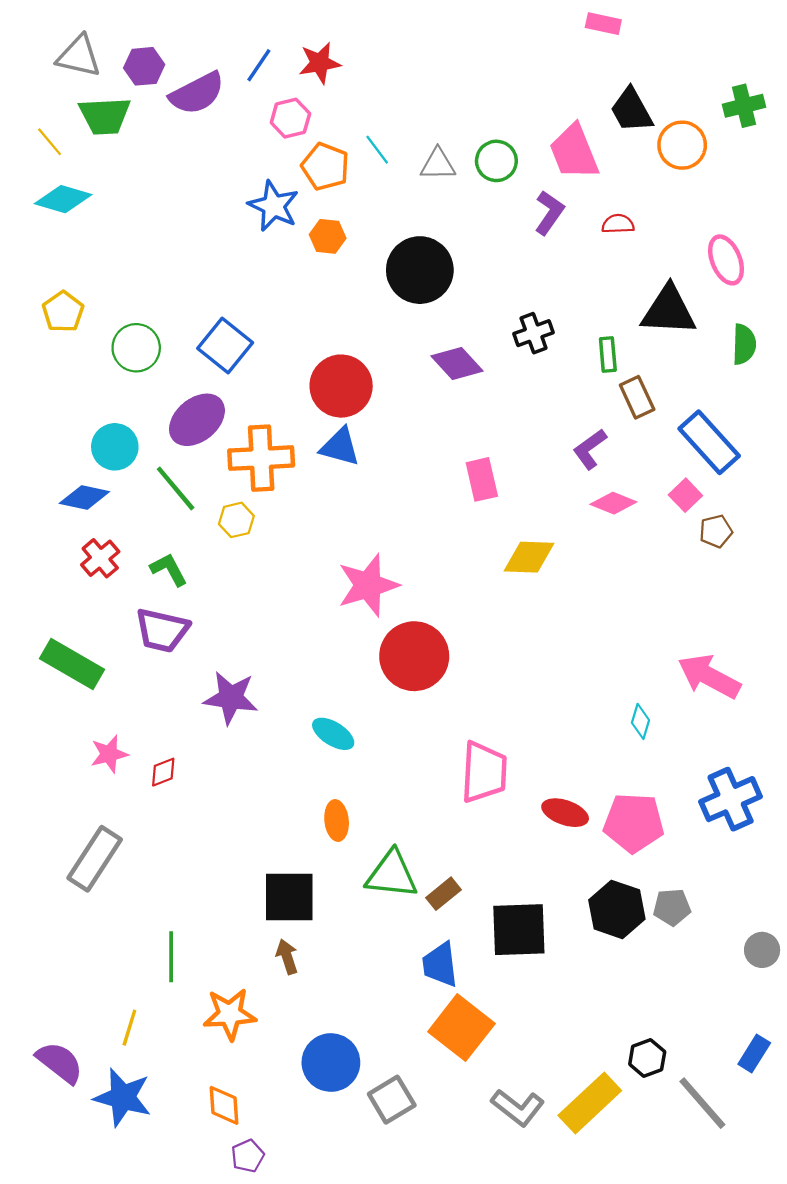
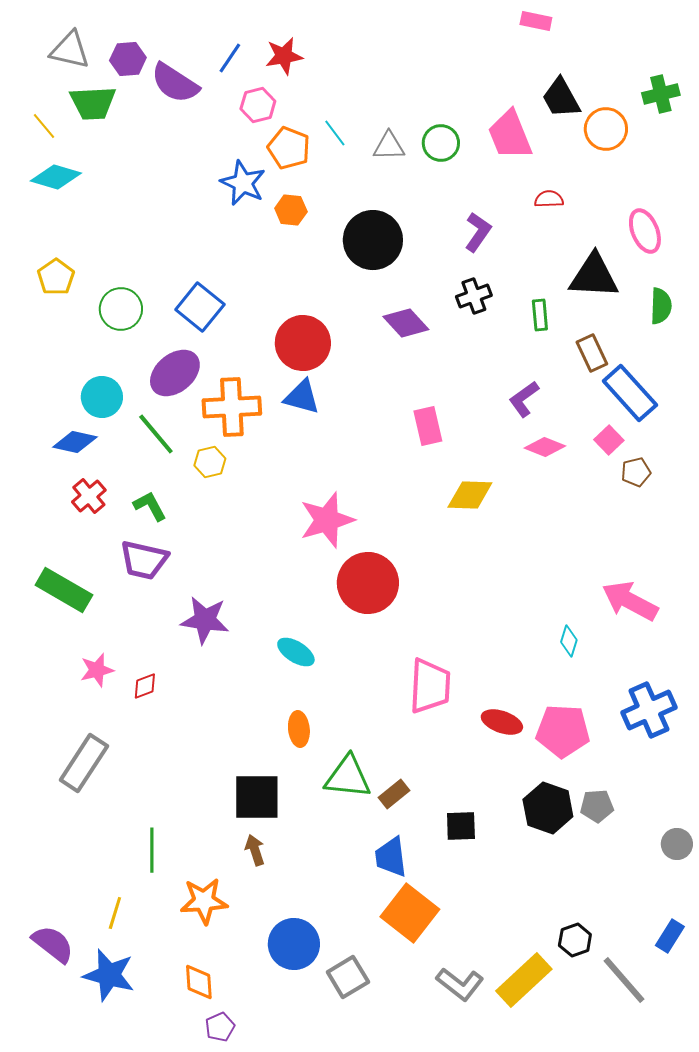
purple semicircle: (197, 93) -> (175, 83), turned 60
purple L-shape: (549, 213) -> (478, 232), moved
brown rectangle: (637, 397) -> (592, 353), moved
black square: (519, 930) -> (461, 826), size x0.6

